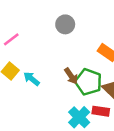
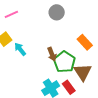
red rectangle: (101, 111) -> (69, 87), turned 32

